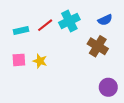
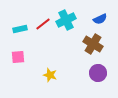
yellow star: (40, 61) -> (50, 75), moved
purple circle: (108, 87) -> (98, 73), moved

